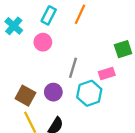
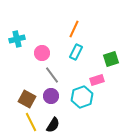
cyan rectangle: (49, 15) -> (76, 52), moved
cyan cross: (14, 26) -> (17, 39), turned 35
gray line: (73, 68) -> (52, 75), moved, turned -54

